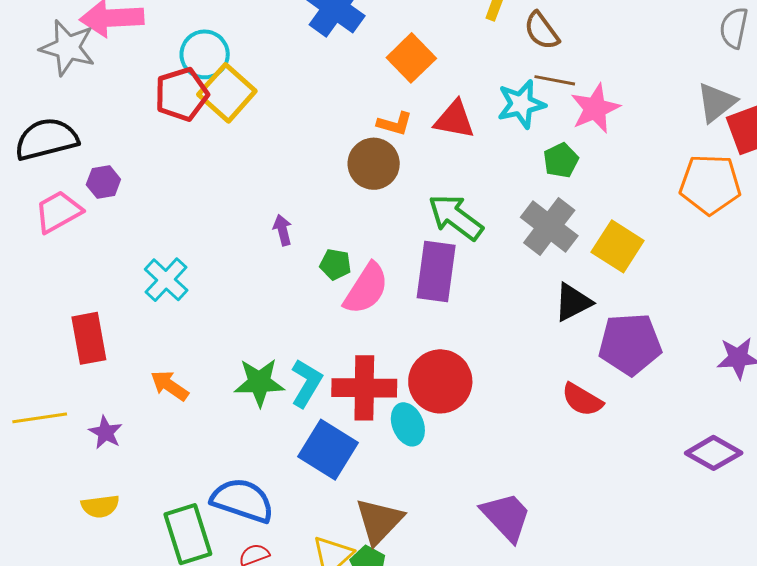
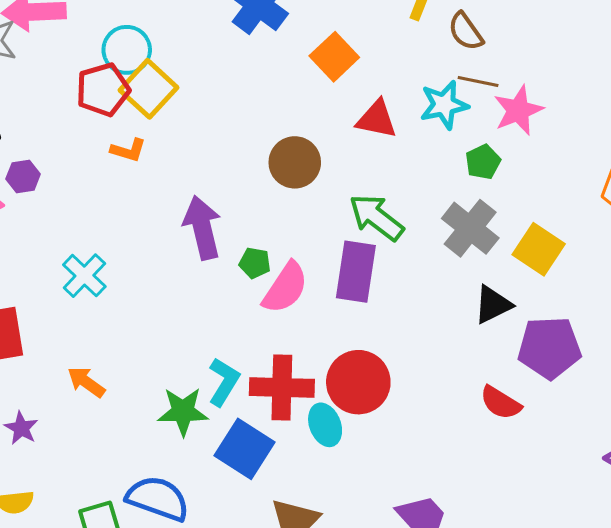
orange L-shape: (395, 124) -> (128, 150), moved
purple arrow: (283, 230) -> (202, 228), size x2.0
green star: (259, 382) -> (183, 411), moved

